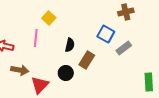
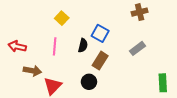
blue square: (106, 34) -> (100, 33), moved
pink line: (36, 38) -> (55, 46), moved
black circle: (66, 73) -> (89, 82), moved

